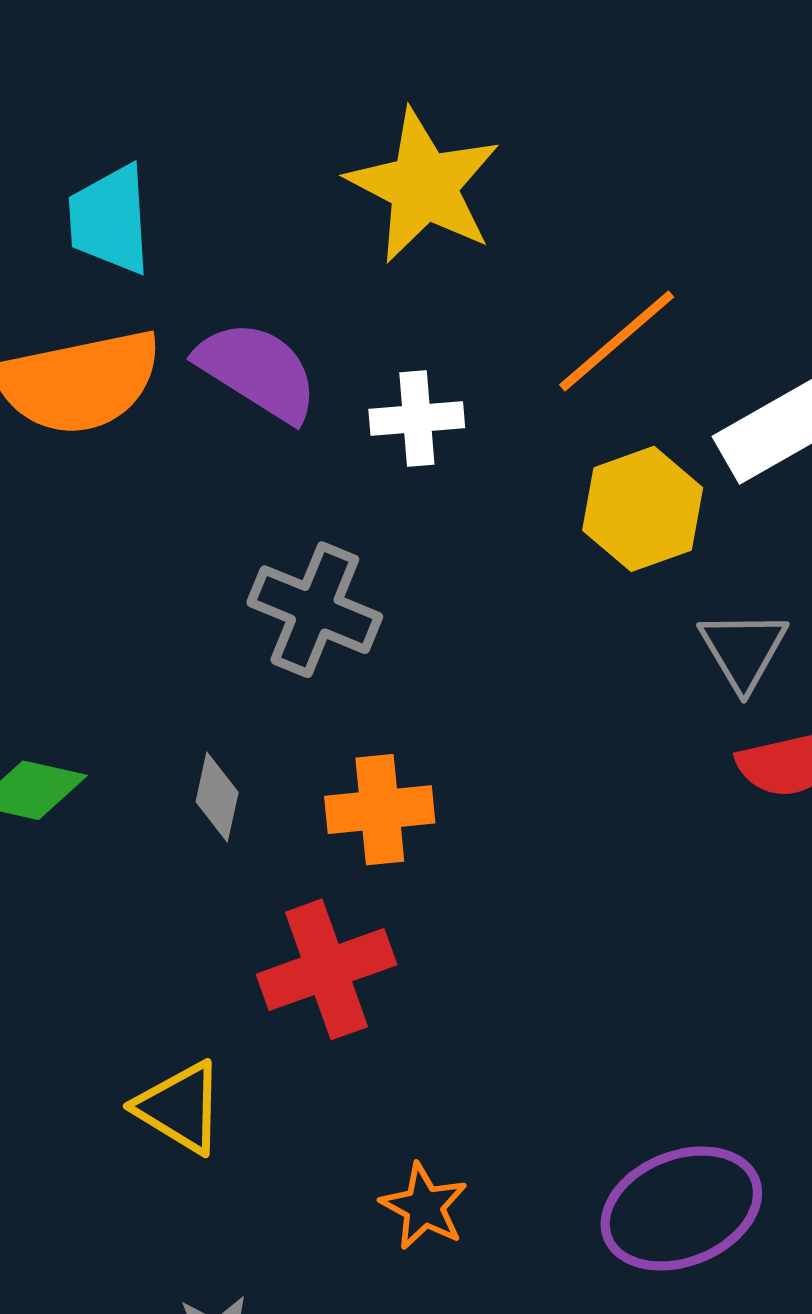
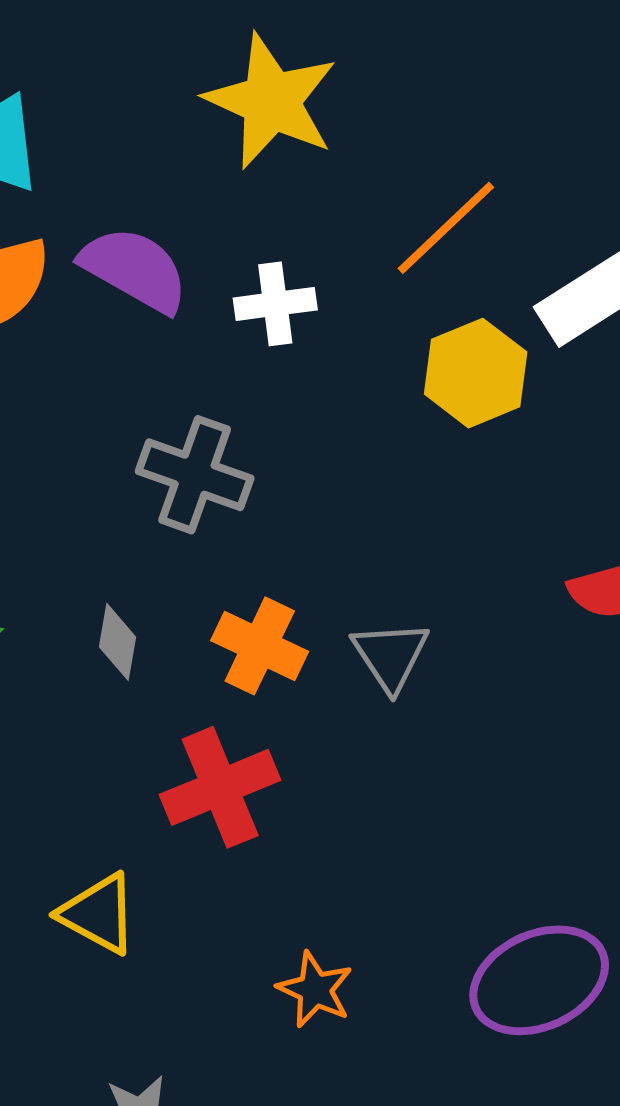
gray triangle: (743, 650) -> (391, 656), moved
orange cross: (380, 810) -> (260, 646), turned 34

